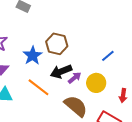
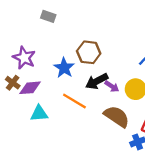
purple arrow: (75, 78) -> (112, 86), turned 80

